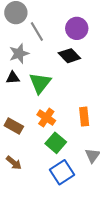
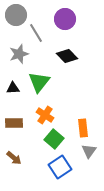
purple circle: (77, 28) -> (65, 19), moved
black triangle: (13, 78) -> (13, 88), moved
orange rectangle: (84, 117) -> (83, 128), moved
brown rectangle: (14, 126) -> (14, 123), turned -30

